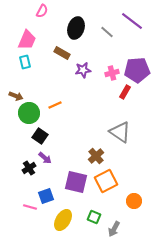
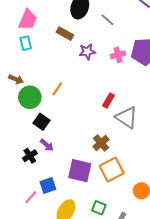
gray line: (107, 32) -> (107, 20), moved
red rectangle: (125, 92) -> (108, 100), moved
orange line: (55, 105) -> (57, 89), turned -32
pink line: (30, 207) -> (31, 197), turned -64

